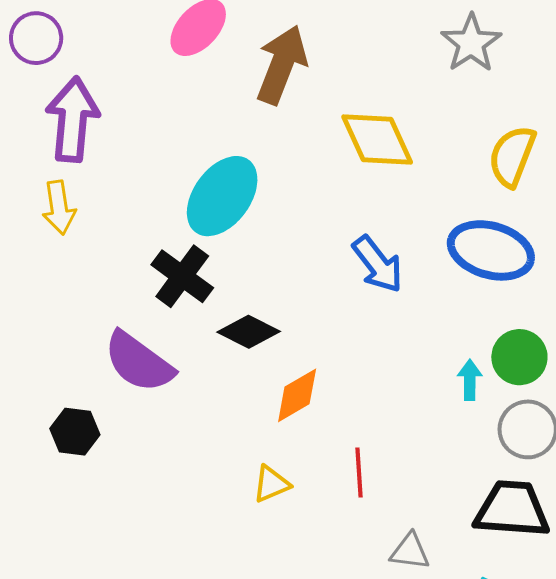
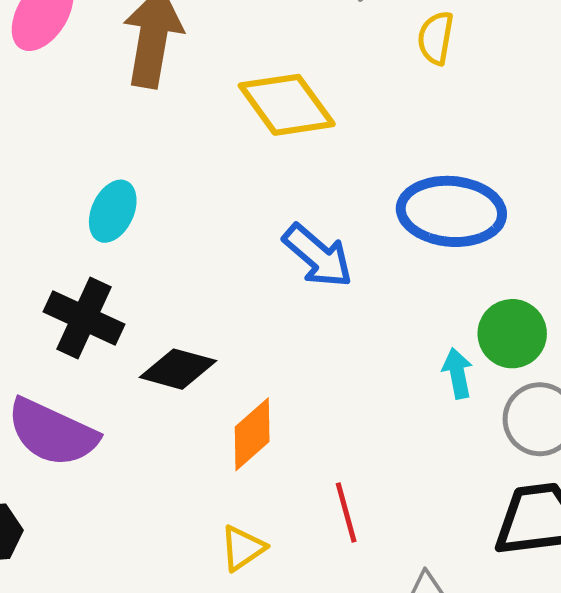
yellow semicircle: (512, 156) -> (436, 38), moved, size x0.7
cyan ellipse: (222, 196) -> (113, 211), size x0.6

